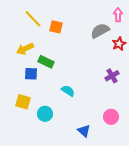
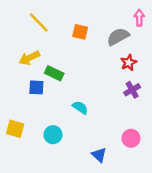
orange square: (56, 27) -> (80, 32), moved
red star: (119, 44) -> (129, 63), moved
yellow square: (23, 102) -> (15, 129), moved

